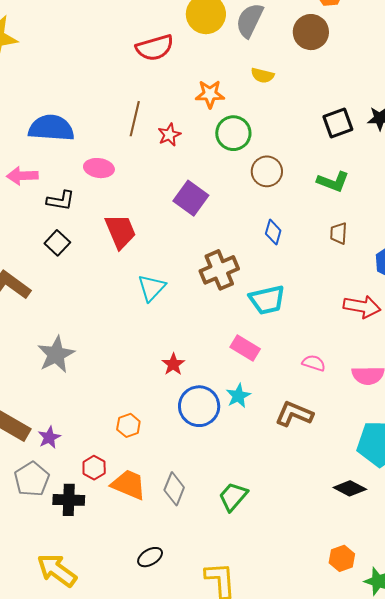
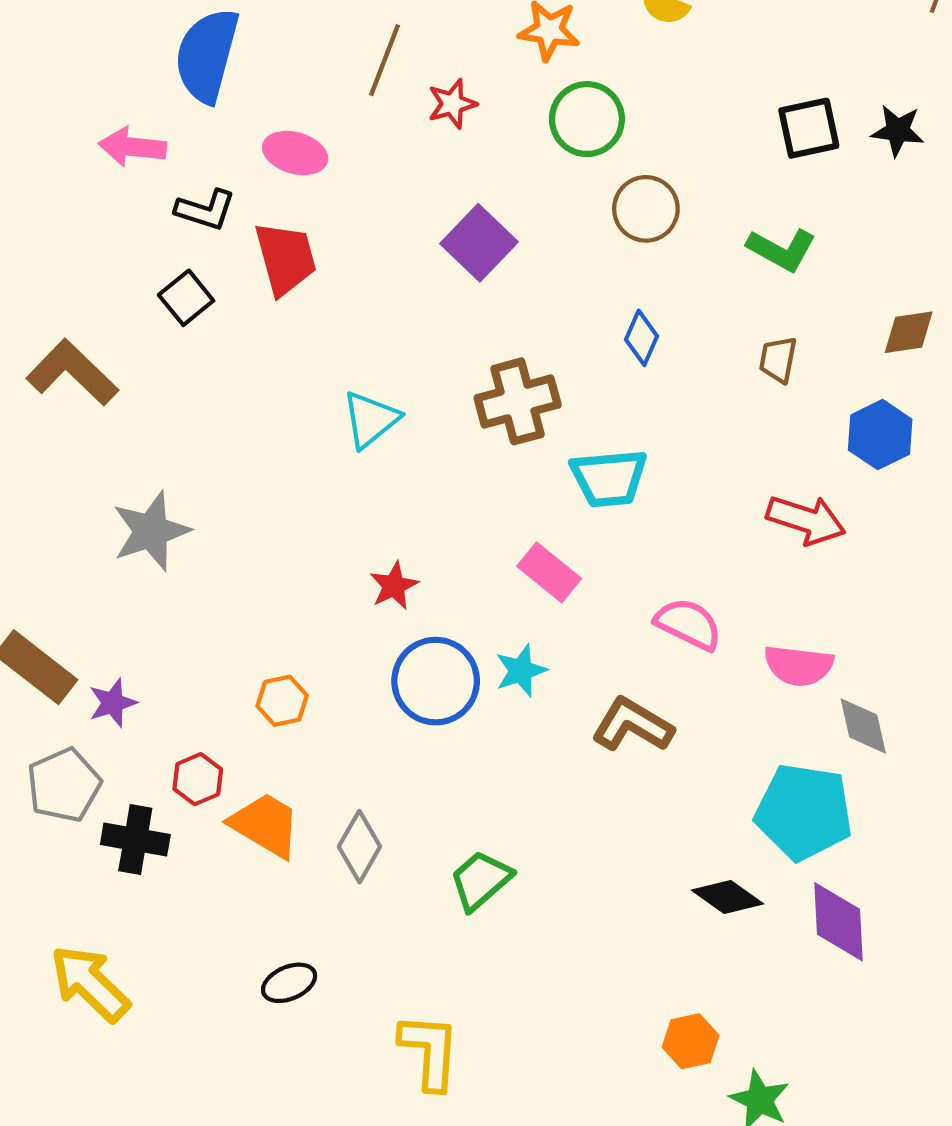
blue semicircle: (51, 128) -> (207, 55), turned -87
red trapezoid: (121, 231) -> (286, 258), moved
pink semicircle: (314, 363) -> (688, 624), size x1.4

